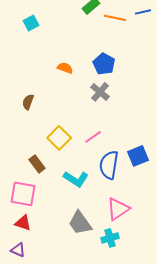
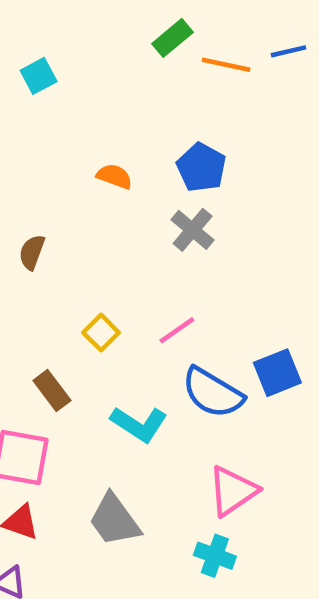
yellow square: (59, 138) -> (101, 333), size x0.7
blue semicircle: (109, 165) -> (213, 393), turned -68
gray trapezoid: (80, 223) -> (114, 520), moved
cyan cross: (110, 238) -> (215, 556), turned 36

